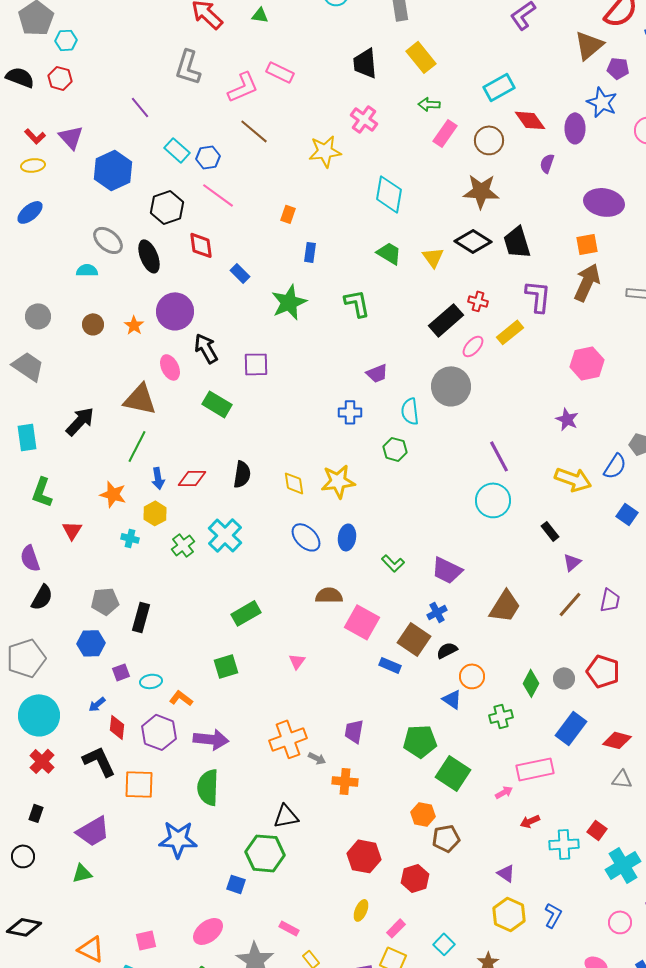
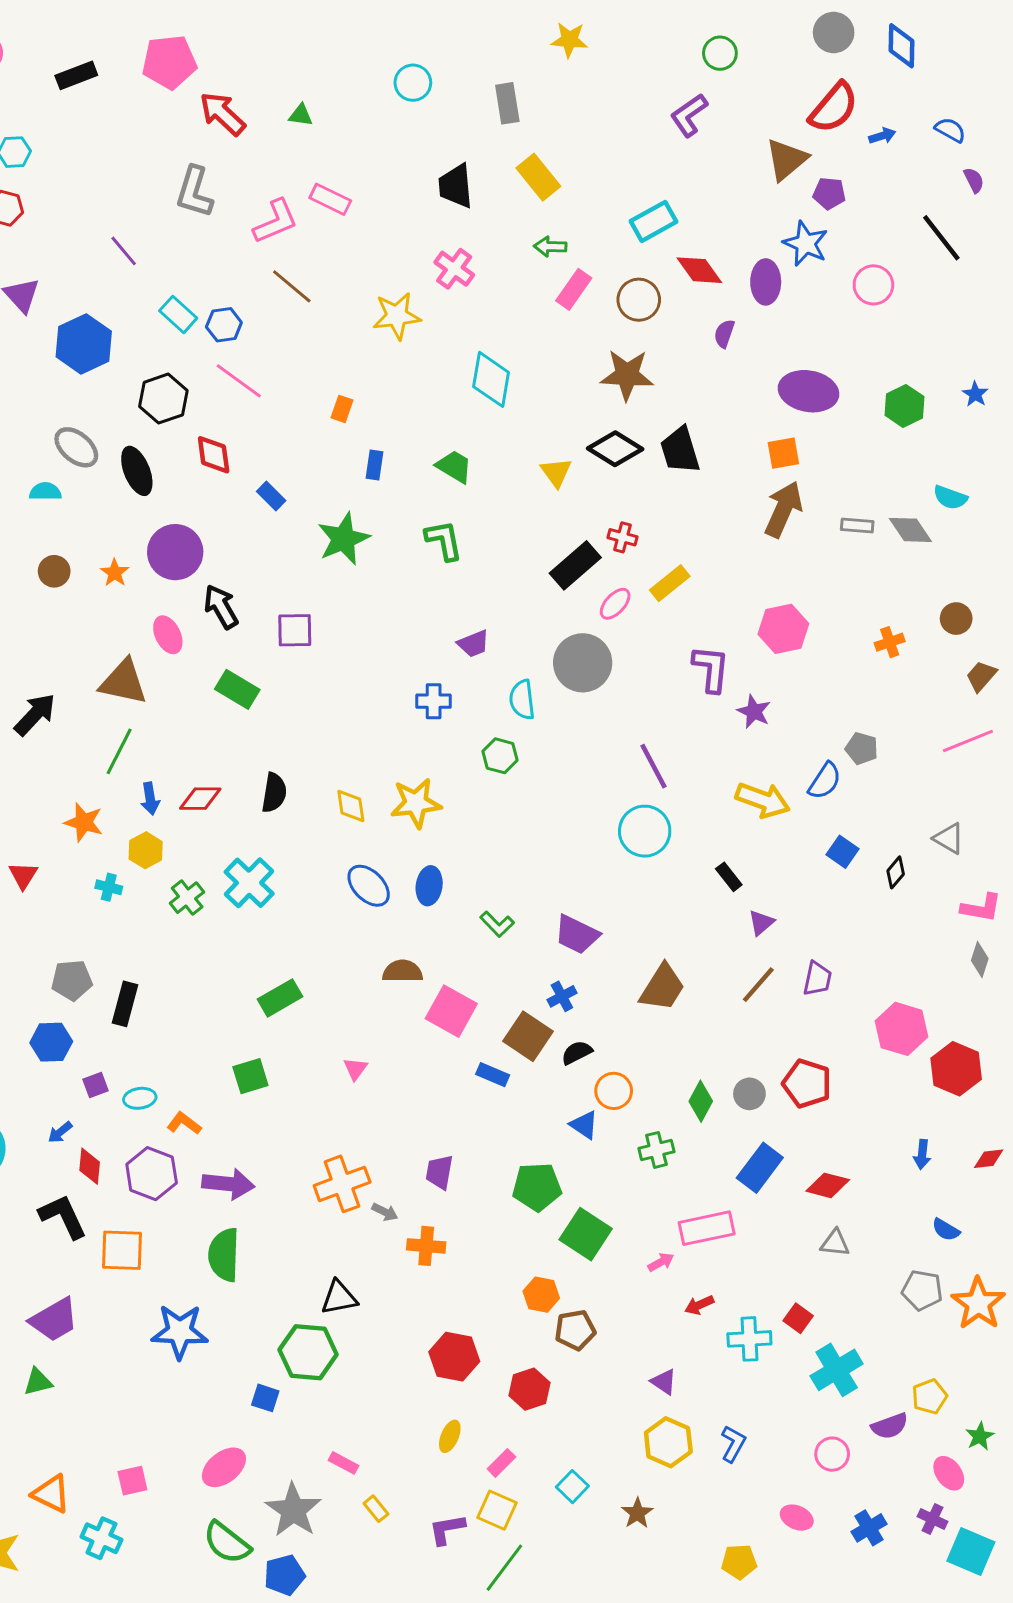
green trapezoid: (389, 253) -> (454, 466), moved
purple L-shape: (538, 296) -> (711, 669), moved

